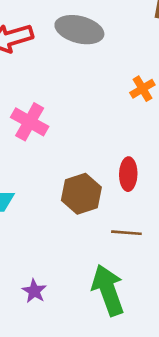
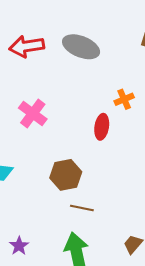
red ellipse: (128, 174) -> (102, 127), moved
brown line: (126, 233) -> (82, 208), moved

